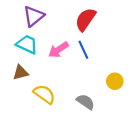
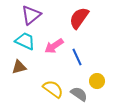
blue line: (83, 50) -> (77, 57), moved
yellow circle: (115, 81) -> (97, 81), moved
yellow semicircle: (44, 94) -> (53, 89), moved

